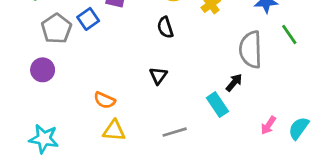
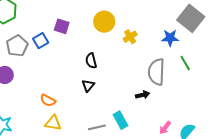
black semicircle: (165, 27) -> (91, 61), moved
black arrow: (234, 83) -> (143, 95), turned 32
cyan rectangle: (217, 105) -> (121, 120), moved

